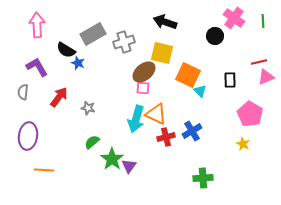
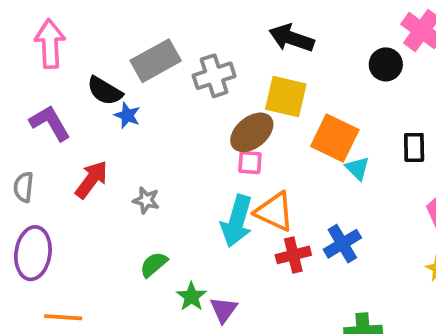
gray semicircle: (23, 92) -> (24, 187), moved
green star: (112, 159) -> (191, 297), size x0.7

